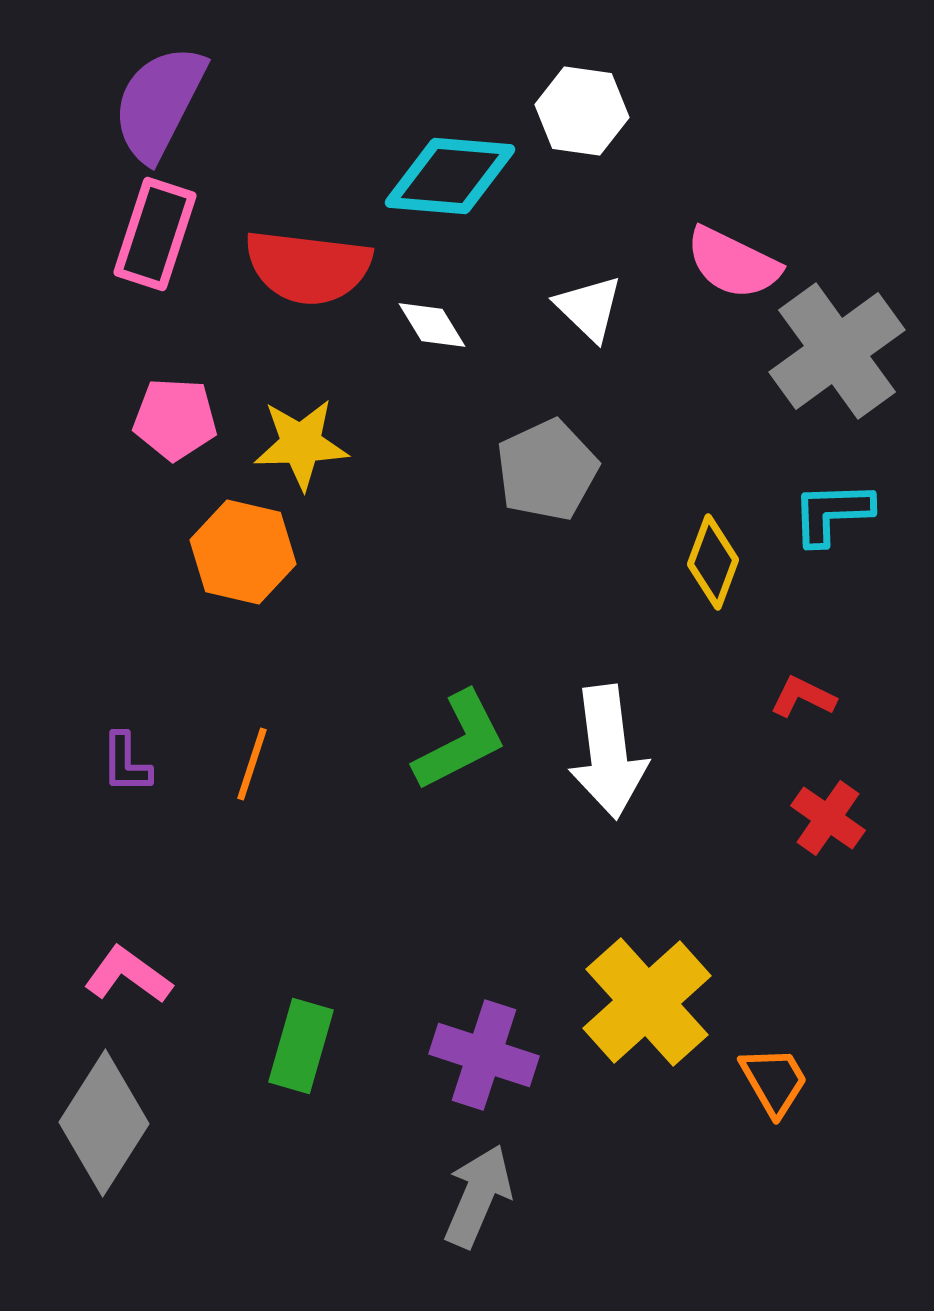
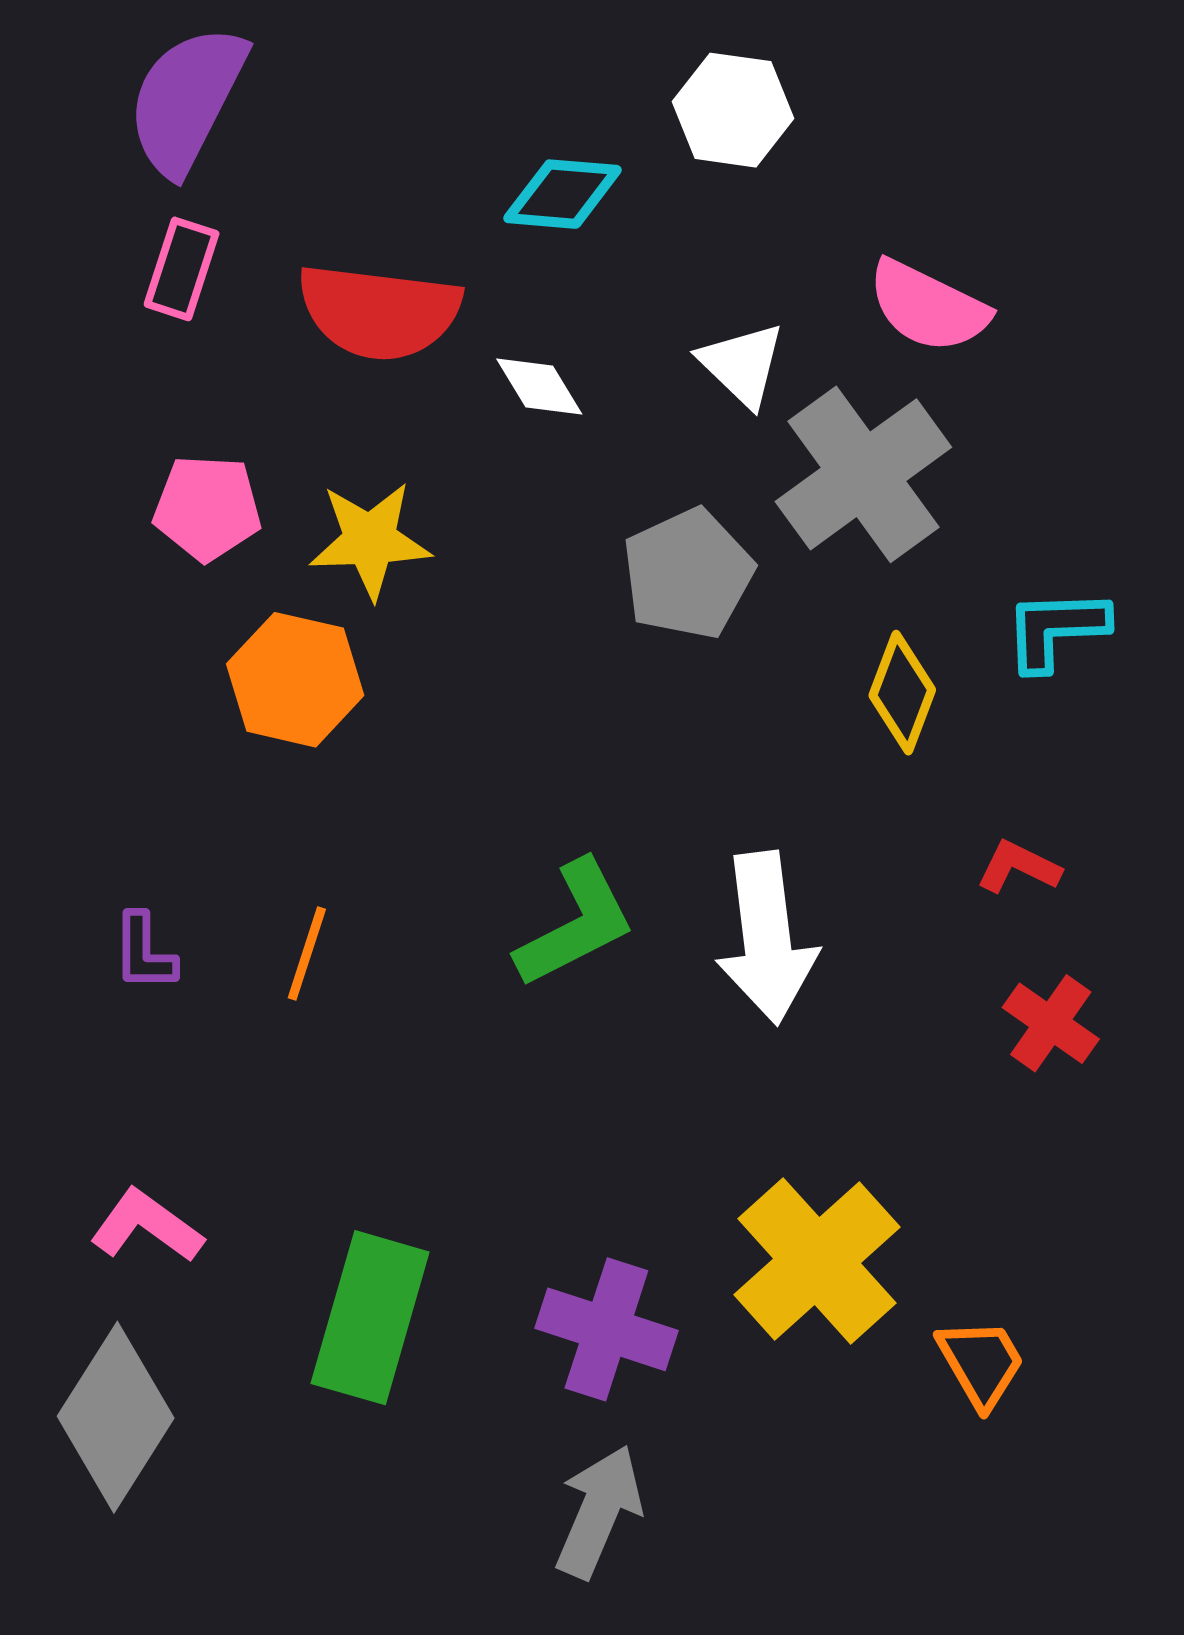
cyan diamond: (450, 176) -> (563, 194), size x0.7
pink rectangle: (155, 234) -> (182, 269), size x0.7
gray cross: (837, 351) -> (863, 474), moved
green rectangle: (301, 1046) -> (370, 1318), size x1.4

